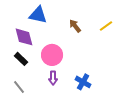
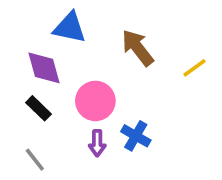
brown arrow: (75, 26) -> (138, 48), size x1.5
yellow line: (106, 26) -> (195, 68), moved
blue cross: (83, 82) -> (136, 136), moved

